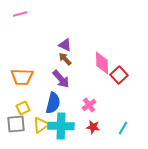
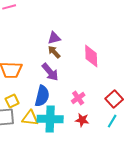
purple triangle: (65, 45) -> (54, 38), turned -40
red square: (119, 75) -> (114, 99), moved
yellow triangle: (41, 125) -> (30, 118), turned 42

